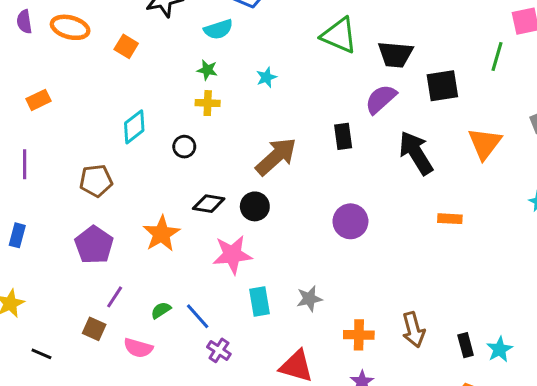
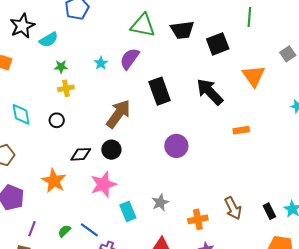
cyan semicircle: (218, 29) -> (49, 40), moved
purple semicircle: (381, 99) -> (130, 59), moved
cyan diamond: (134, 127) -> (21, 114), turned -50
black rectangle: (343, 136) -> (160, 91), size x1.5

